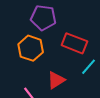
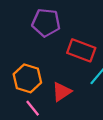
orange hexagon: (31, 48) -> (27, 78), moved

